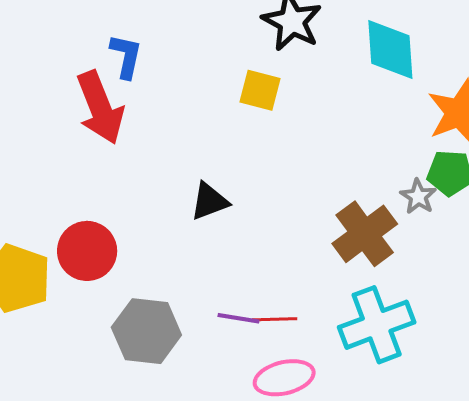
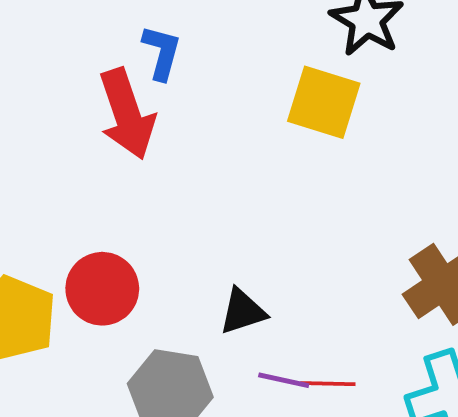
yellow square: (260, 90) -> (324, 102), size x1.4
black triangle: (209, 201) -> (243, 311), moved

